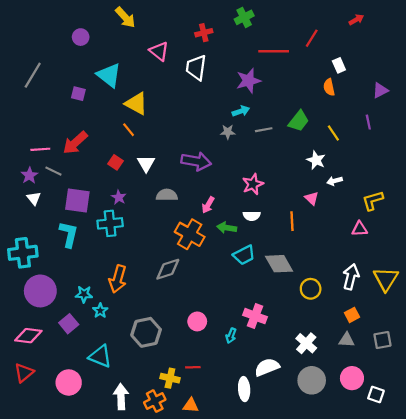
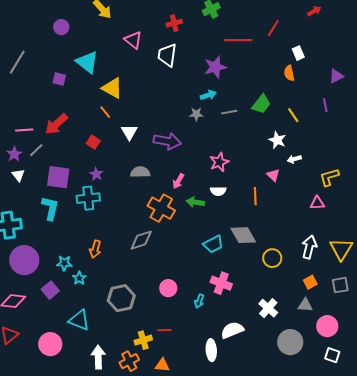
white triangle: (146, 163) -> (129, 132), moved
gray line: (53, 171) -> (36, 150), turned -70
cyan trapezoid: (244, 255) -> (213, 244), moved
orange arrow: (118, 279) -> (95, 249), size x0.7
gray square: (382, 340) -> (340, 285), moved
yellow cross: (170, 378) -> (143, 340), turned -30
pink circle: (352, 378) -> (327, 326), moved
gray circle: (312, 380) -> (290, 342), moved

